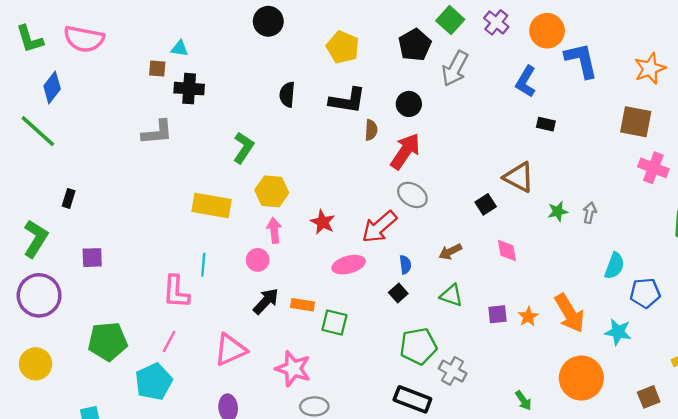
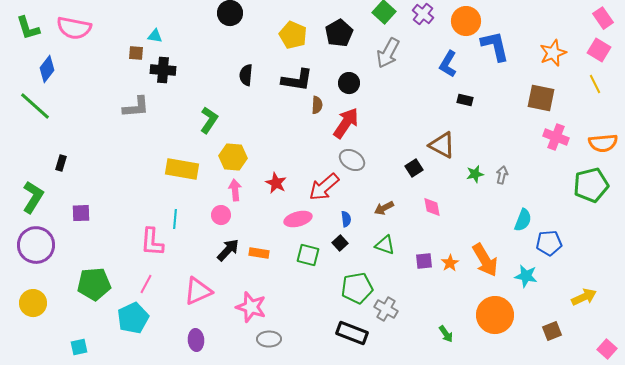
black pentagon: (415, 45) -> (339, 33), moved
green square: (334, 323) -> (308, 255), moved

